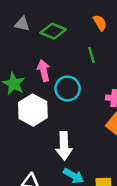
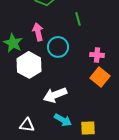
white arrow: (64, 146) -> (55, 95), turned 70

